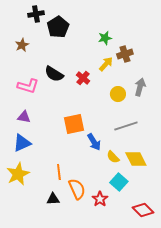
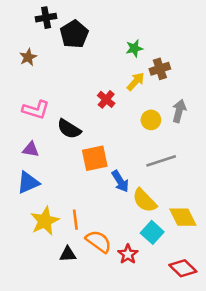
black semicircle: (54, 74) -> (69, 129), moved
yellow semicircle: (113, 157) -> (145, 200), size x1.5
yellow diamond: (136, 159) -> (183, 217), moved
yellow star: (18, 174) -> (45, 221), moved
orange semicircle: (77, 189) -> (98, 241), turned -30

